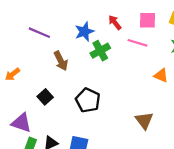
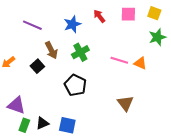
pink line: (137, 43) -> (119, 60), moved
green cross: (100, 51) -> (80, 52), moved
black square: (45, 97) -> (37, 66), moved

